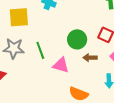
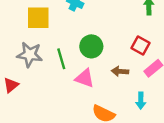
green circle: (77, 39) -> (91, 46), moved

